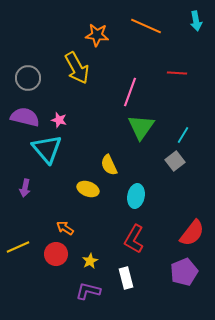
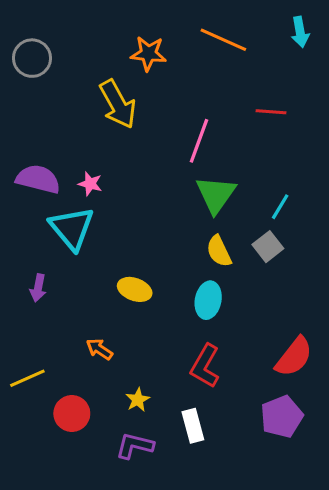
gray circle: (28, 78) -> (32, 58), moved
yellow semicircle: (109, 165) -> (219, 251), moved
red circle: (56, 254) -> (72, 413), moved

